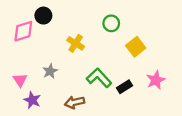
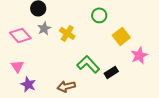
pink diamond: (23, 31) -> (20, 35), moved, turned 65
gray star: (50, 71) -> (44, 28), moved
pink star: (156, 80) -> (139, 55), moved

